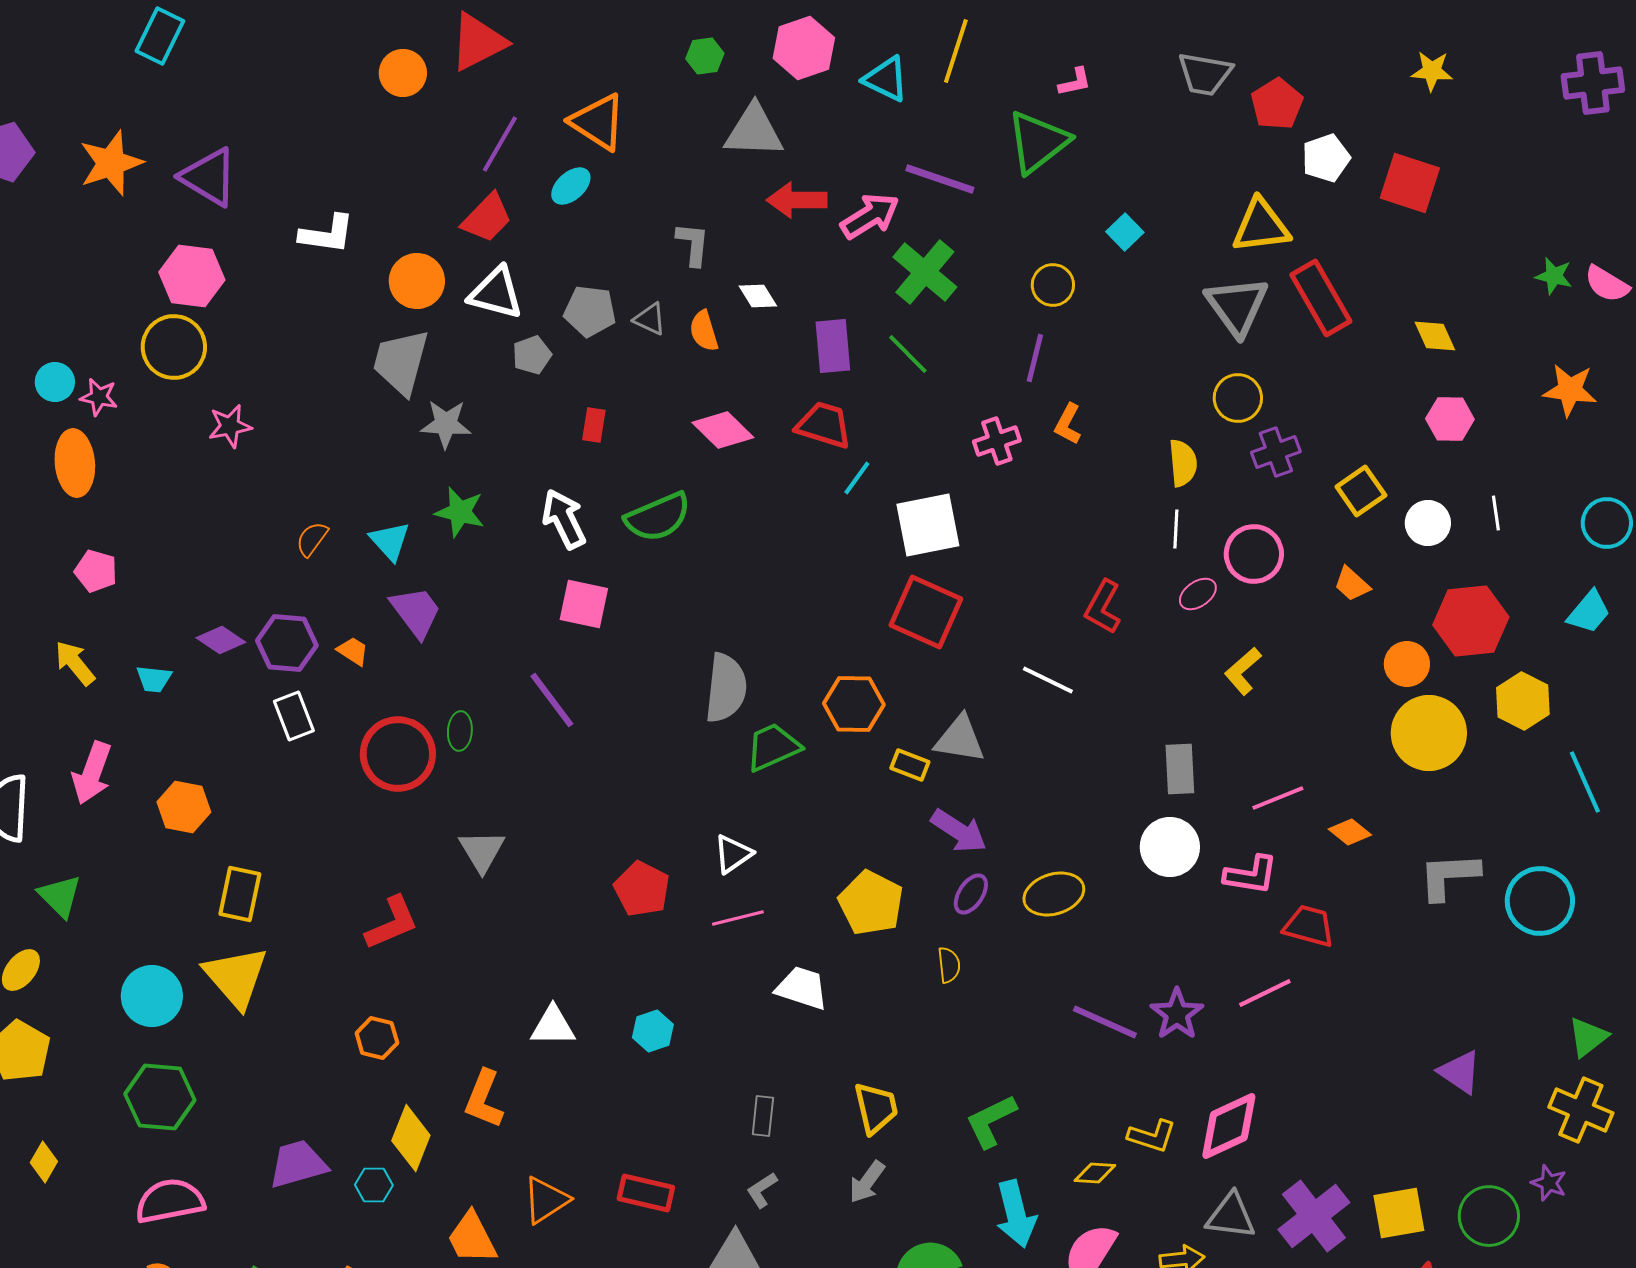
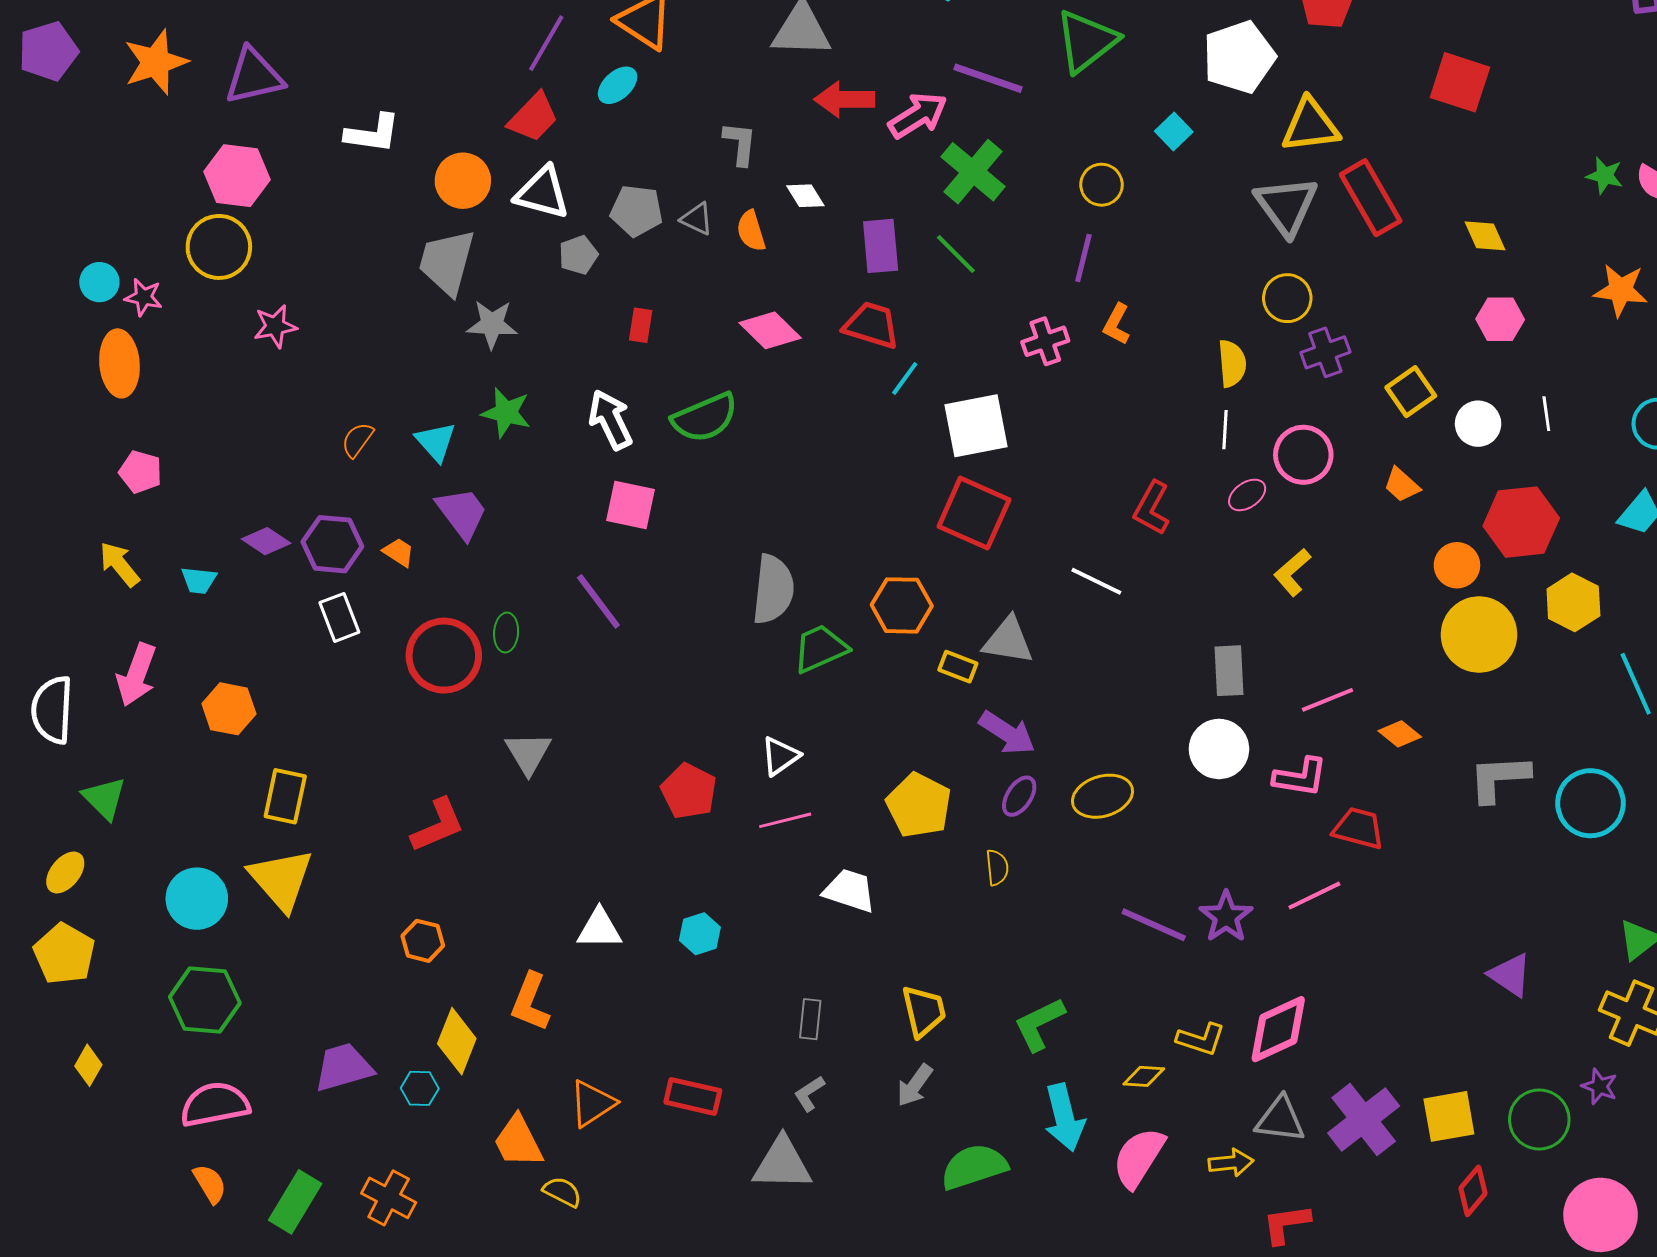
white pentagon: (1326, 158) -> (1239, 57), moved, size x1.5
purple triangle: (209, 177) -> (254, 76), turned -44

